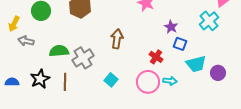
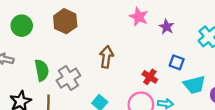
purple star: (171, 27) -> (167, 27), moved
green semicircle: (59, 51) -> (42, 70), turned 84

